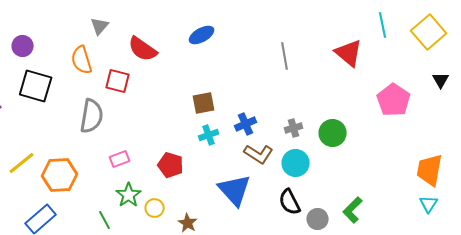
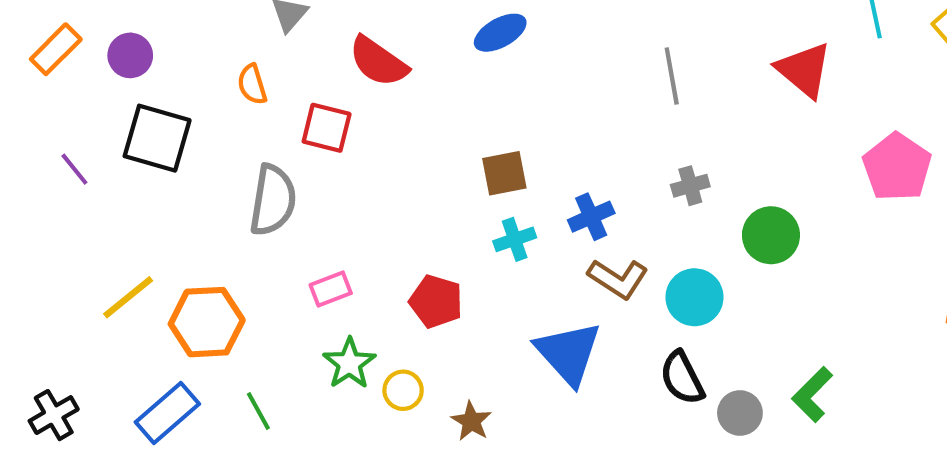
orange semicircle: (82, 60) -> (252, 84), size x0.7
gray cross: (294, 128) -> (690, 186), moved
green line: (105, 220) -> (258, 411), moved

